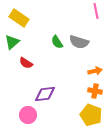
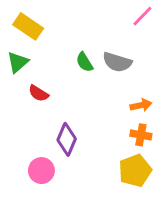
pink line: (96, 11) -> (142, 16), turned 56
purple diamond: (45, 94) -> (67, 139), turned -60
yellow pentagon: (91, 115) -> (135, 171), turned 30

